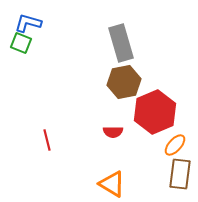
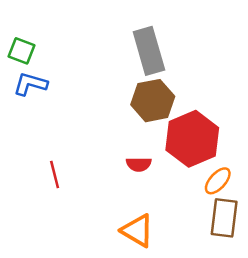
blue L-shape: (28, 23) -> (30, 84), moved

